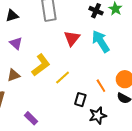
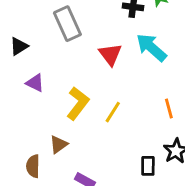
brown triangle: (14, 75) -> (59, 144), moved
orange line: (101, 86) -> (169, 108), turned 32
black rectangle: (80, 100) -> (148, 166), moved

